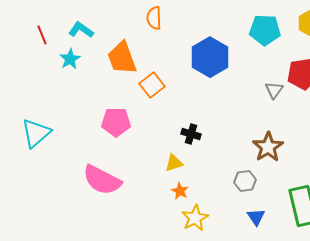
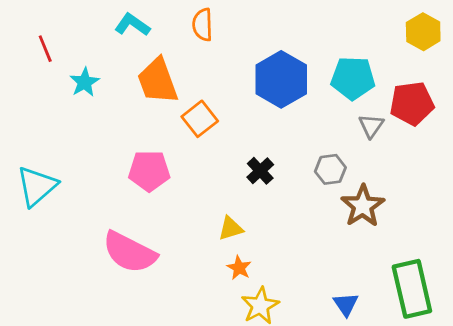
cyan L-shape: (81, 30) -> (132, 25), moved
cyan pentagon: (265, 30) -> (353, 78), moved
black cross: (191, 134) -> (260, 171), moved, turned 30
gray hexagon: (245, 181) -> (330, 169), moved

